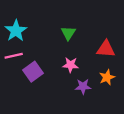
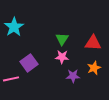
green triangle: (68, 33) -> (62, 39), moved
pink line: (14, 56) -> (11, 79), moved

